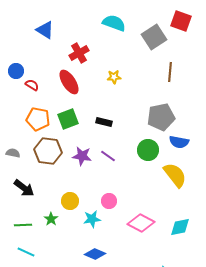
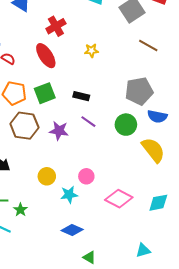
brown line: (170, 72) -> (148, 45), turned -66
purple line: (108, 156) -> (88, 122), moved
green star: (51, 219) -> (20, 210), moved

